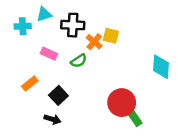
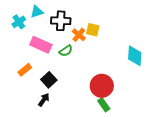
cyan cross: (23, 26) -> (19, 22), turned -32
pink rectangle: (49, 54) -> (41, 45), size x1.5
green rectangle: (135, 118) -> (104, 105), moved
black arrow: (52, 119) -> (44, 100), turned -72

